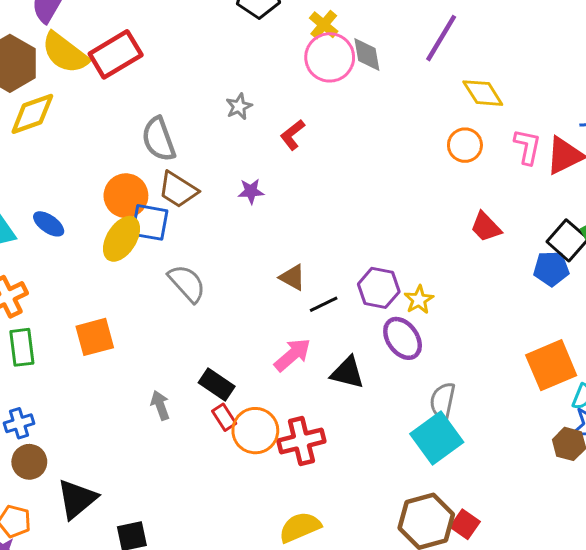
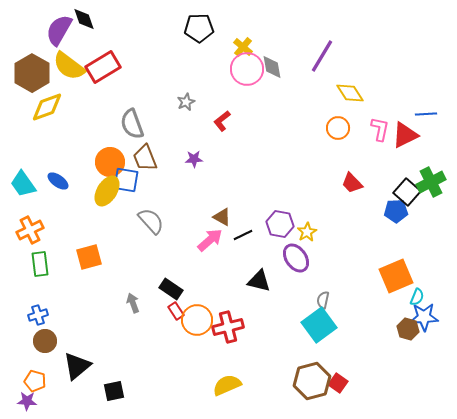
brown trapezoid: (178, 190) -> (145, 158), turned 36
pink arrow: (292, 355) -> (210, 240), moved
gray semicircle: (443, 401) -> (323, 300), size x0.7

